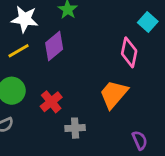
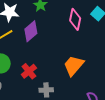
pink diamond: (129, 52) -> (75, 19), moved

